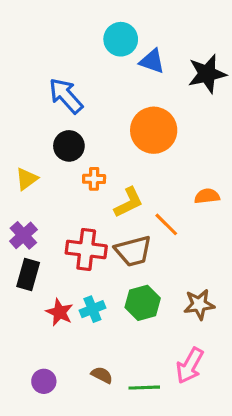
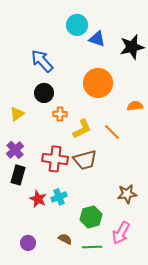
orange semicircle: (207, 196) -> (135, 106), moved
orange line: (166, 224) -> (112, 132), moved
green hexagon: (143, 303) -> (91, 217), moved

